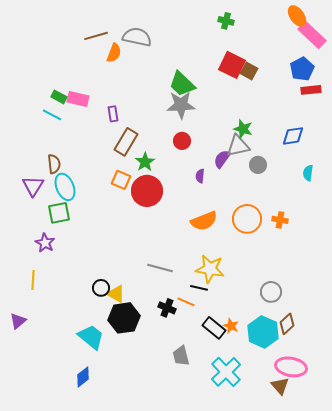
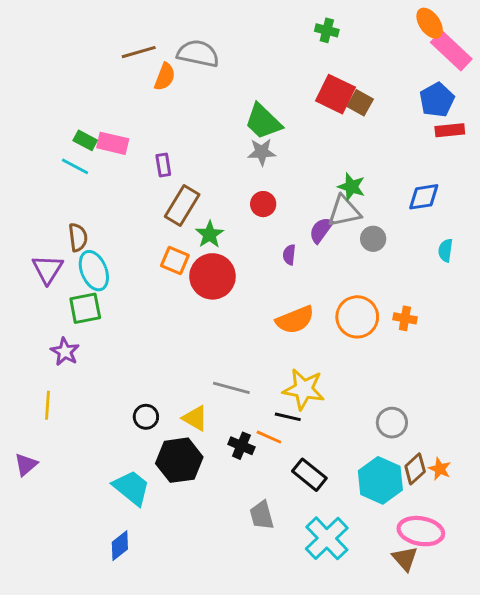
gray star: (181, 105) -> (262, 152), size x0.7
yellow triangle: (116, 294) -> (195, 418), moved
orange star: (231, 326) -> (440, 469), moved

